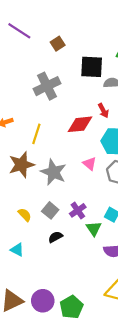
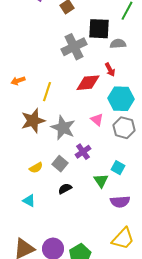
gray cross: (47, 86) -> (74, 47), moved
purple cross: (78, 210) -> (83, 152), moved
yellow semicircle: (25, 215) -> (36, 168), turned 104

